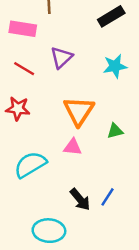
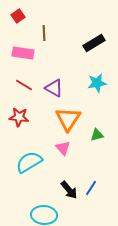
purple triangle: (61, 57) -> (54, 88), moved, turned -48
pink triangle: (73, 147) -> (63, 148), turned 42

